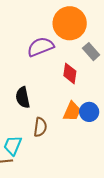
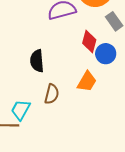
blue circle: (89, 112) -> (106, 54), moved

